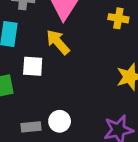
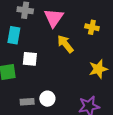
yellow arrow: (58, 42) -> (65, 44), moved

